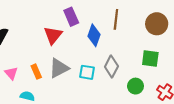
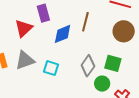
blue diamond: (94, 35) -> (63, 34), turned 40
gray diamond: (111, 66) -> (88, 66), moved
green circle: (135, 86) -> (102, 84), moved

